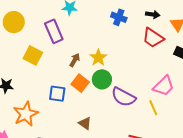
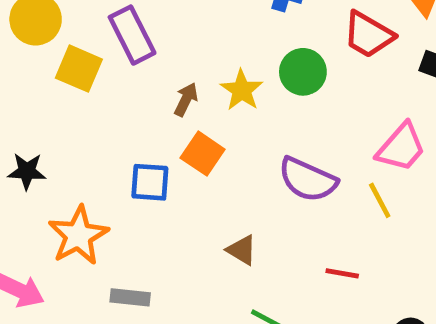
yellow square: (33, 55) -> (79, 69), moved
green circle: (102, 79) -> (303, 72), moved
brown triangle: (85, 123) -> (242, 250), moved

